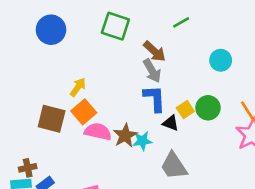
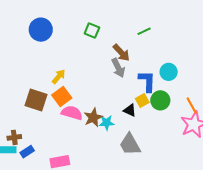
green square: (115, 26) -> (92, 30), size x0.7
cyan circle: (221, 60) -> (169, 72), moved
blue L-shape: (155, 98) -> (147, 81), moved

